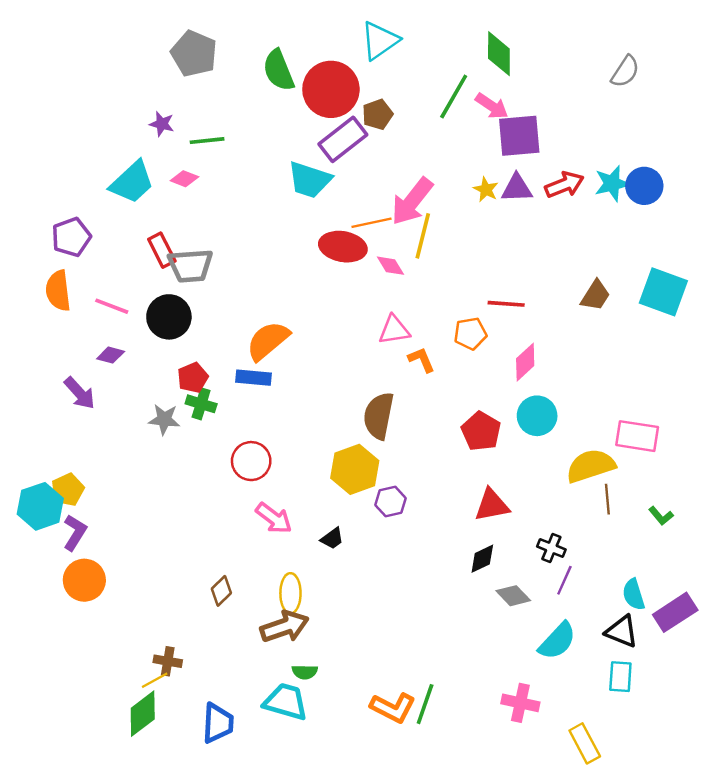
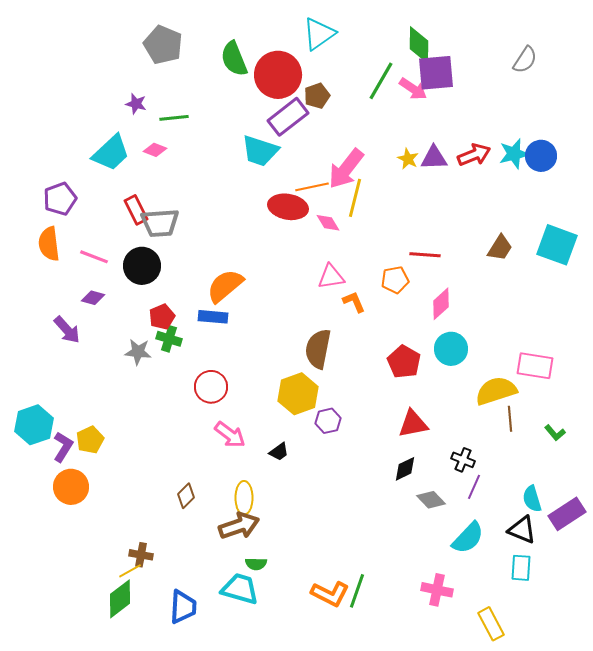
purple square: (519, 136) -> (436, 73), moved
yellow pentagon: (68, 490) -> (90, 440), moved

